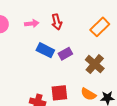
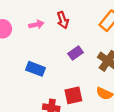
blue rectangle: (45, 50) -> (36, 69), moved

